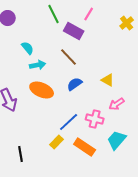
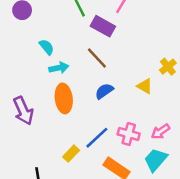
yellow cross: (127, 23) -> (168, 67), moved
orange ellipse: (42, 90) -> (64, 98), turned 60
pink arrow: (117, 104) -> (161, 132), moved
yellow rectangle: (57, 142) -> (71, 154), moved

